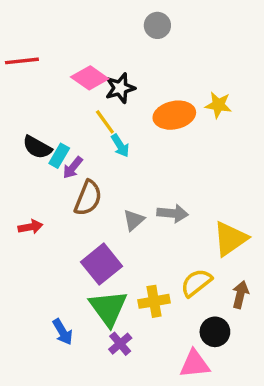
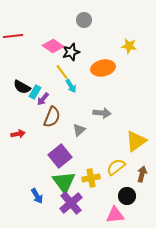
gray circle: (157, 25) -> (84, 20), moved
yellow star: (218, 105) -> (129, 46), moved
gray arrow: (173, 213) -> (102, 113), moved
purple cross: (120, 344) -> (71, 203), size x1.6

